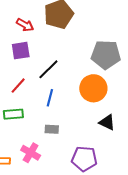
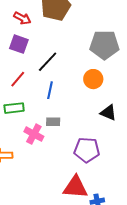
purple square: (21, 51) -> (19, 44), turned 30
orange circle: (93, 88) -> (93, 79), size x0.7
pink cross: (31, 153) -> (34, 134), moved

